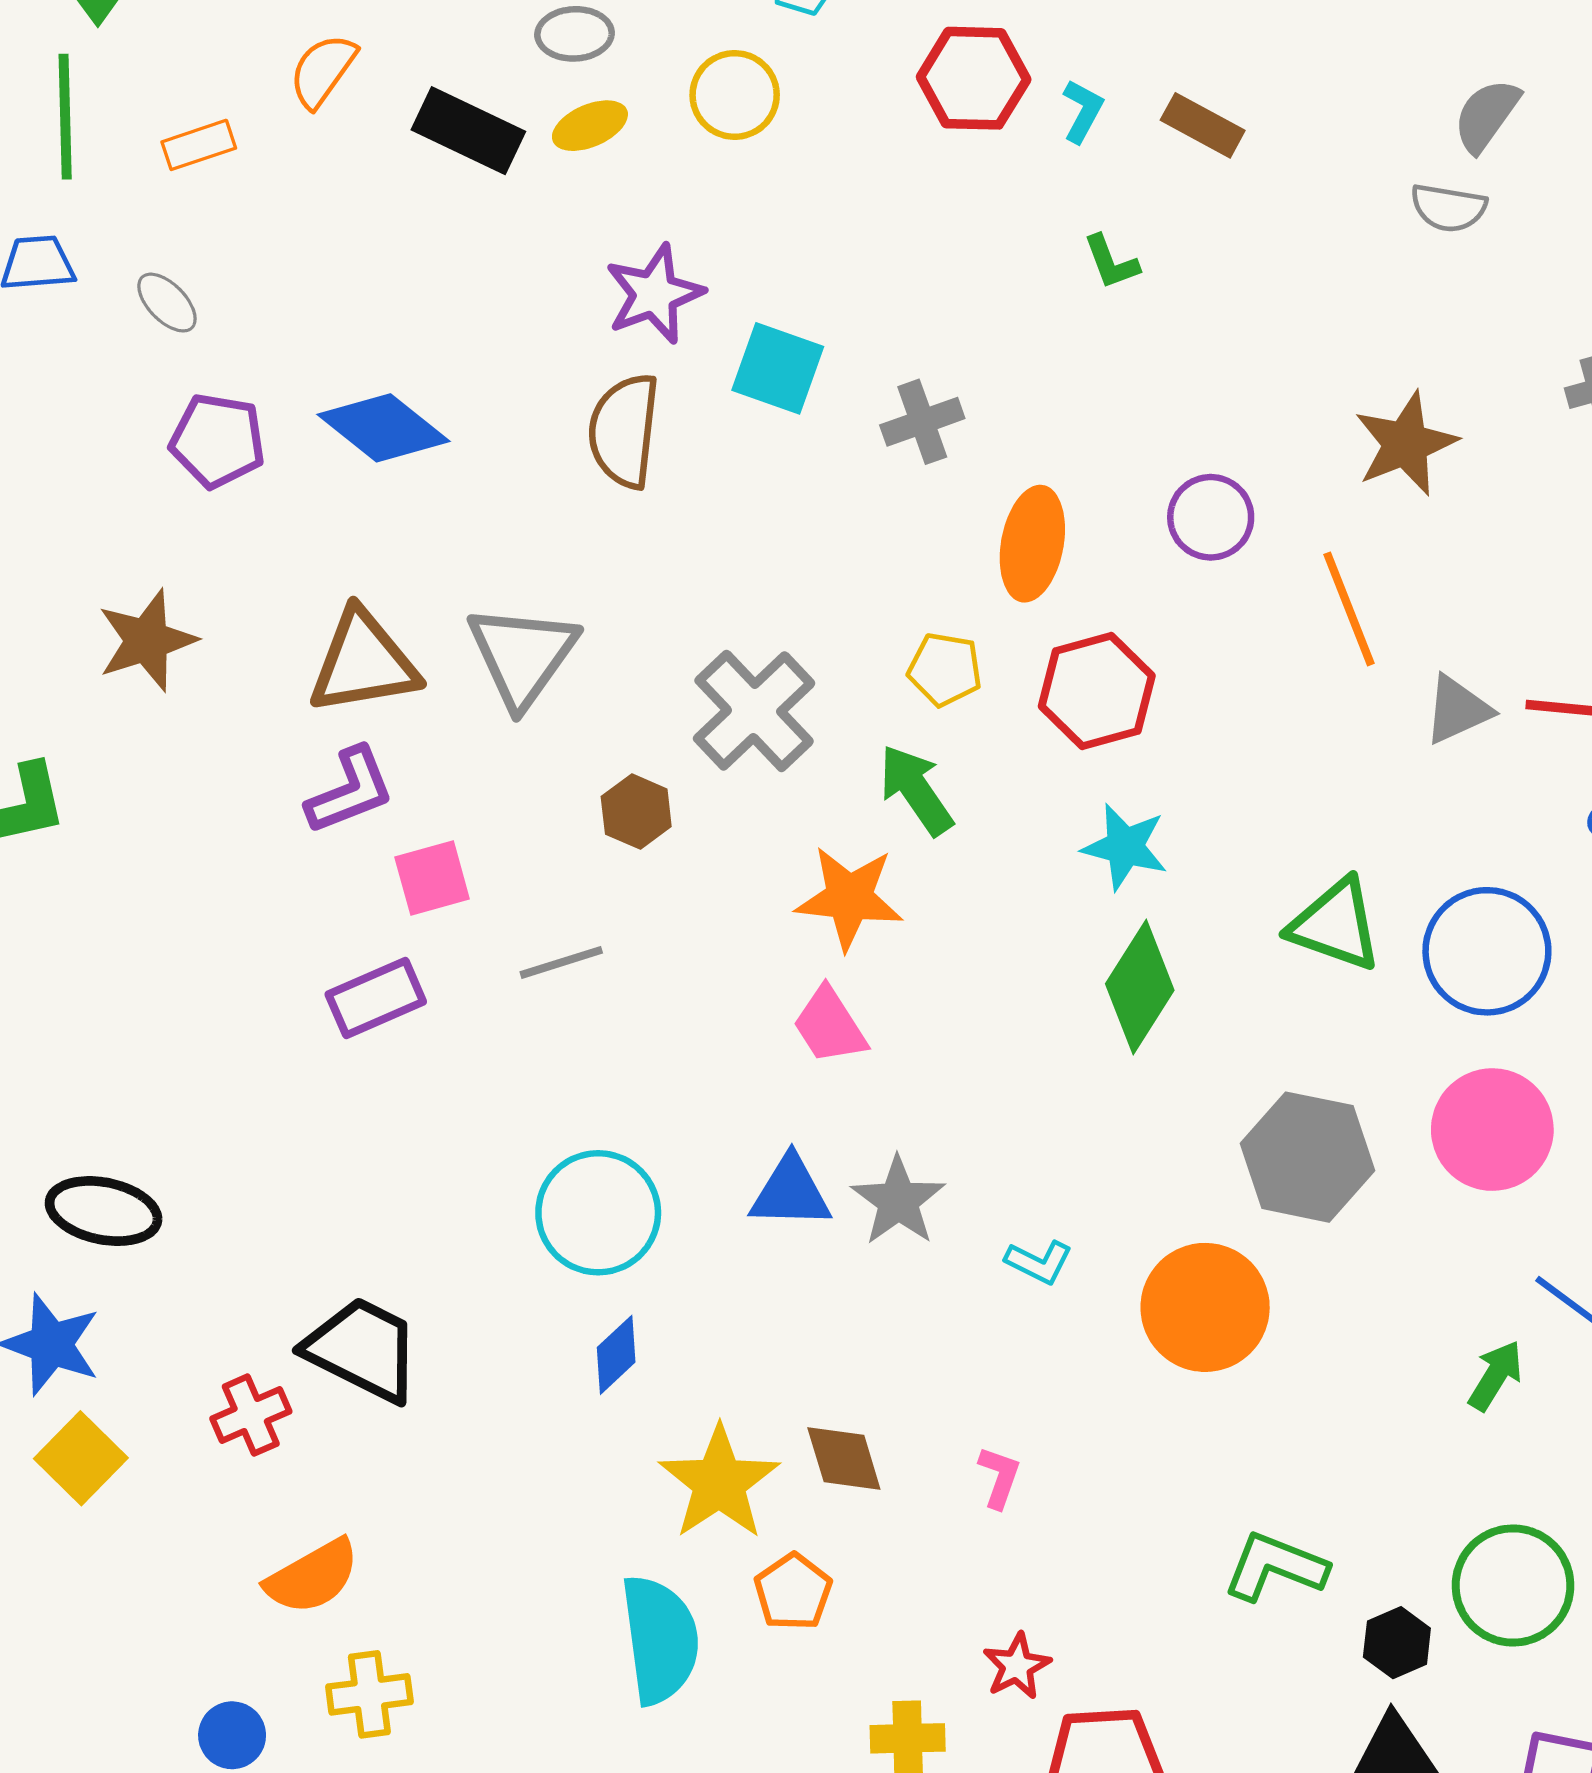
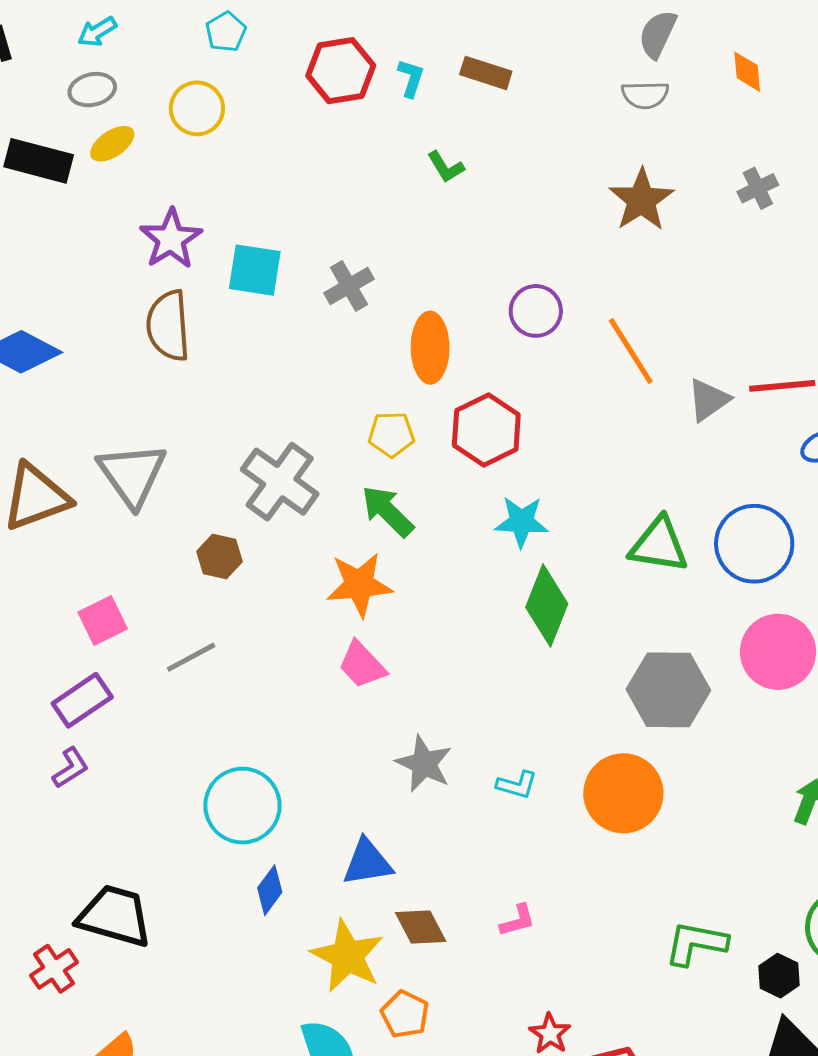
brown star: (1406, 444) -> (641, 200), moved
purple L-shape: (350, 791) -> (70, 768), moved, size x0.7
blue triangle: (791, 1192) -> (367, 862), moved
pink L-shape: (999, 1477) -> (518, 920), turned 66

